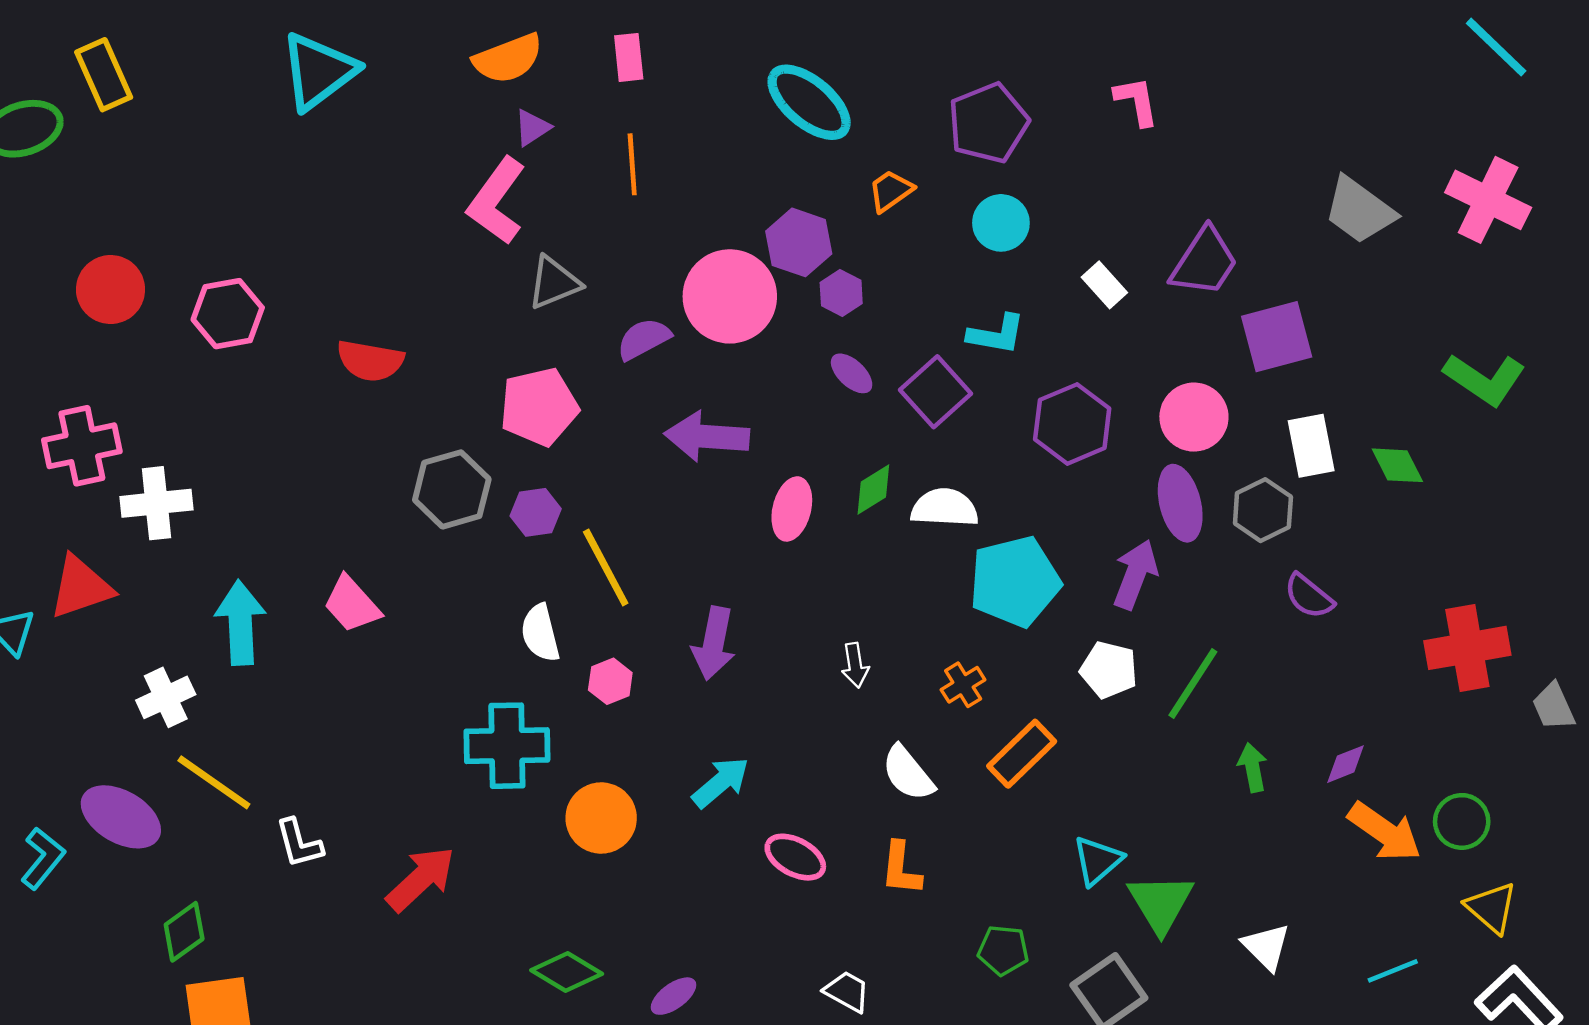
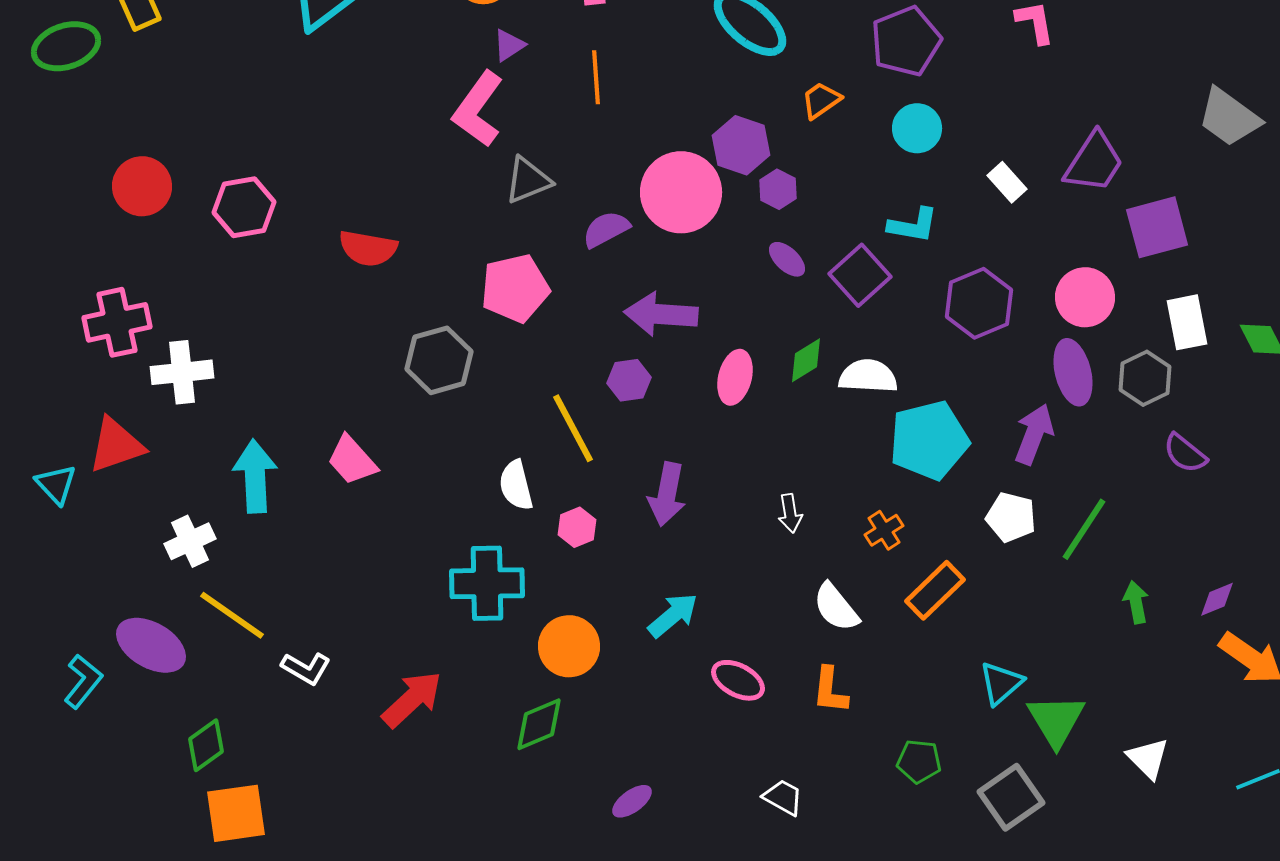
purple hexagon: (536, 512) -> (629, 380), moved
white L-shape: (299, 843) -> (306, 668), turned -45
green diamond: (567, 972) -> (539, 724), moved, turned -54

